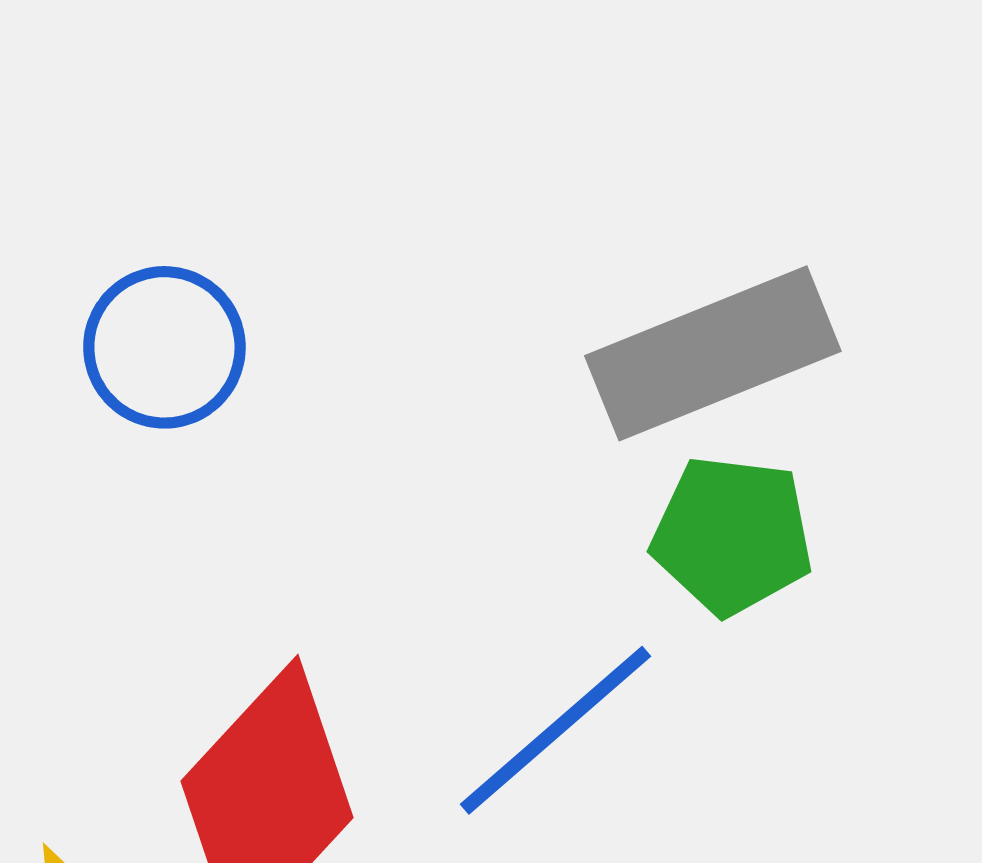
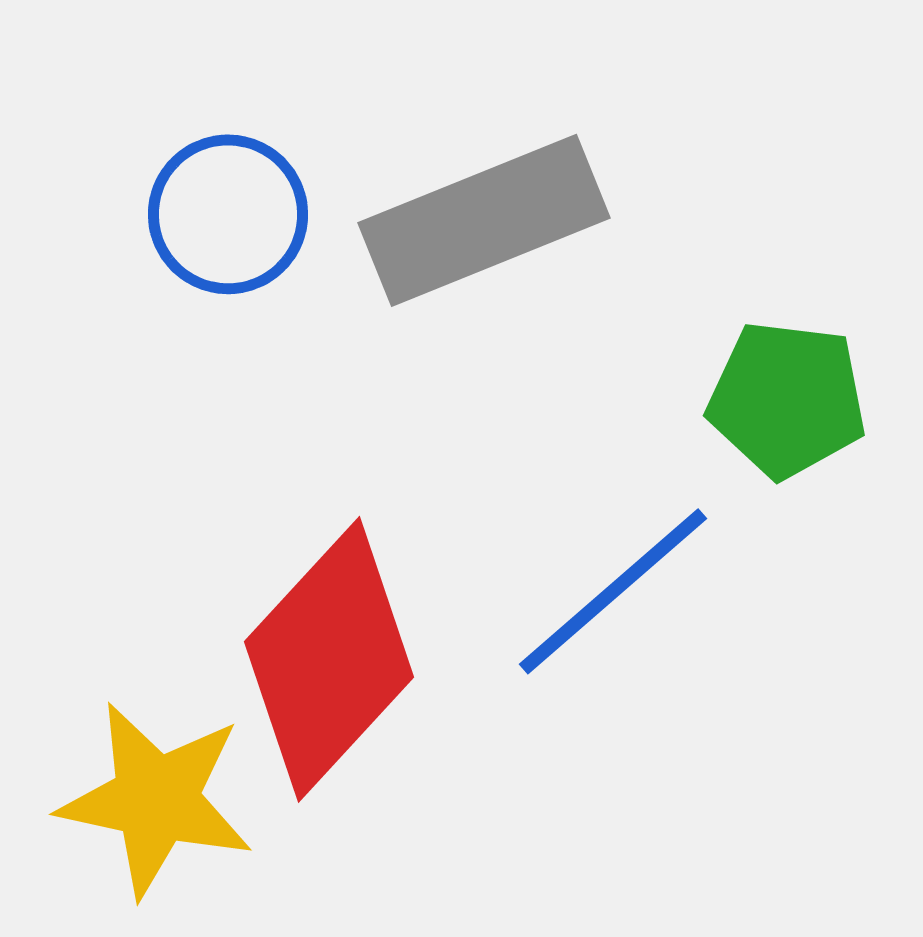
gray rectangle: (713, 353) -> (484, 220), moved

